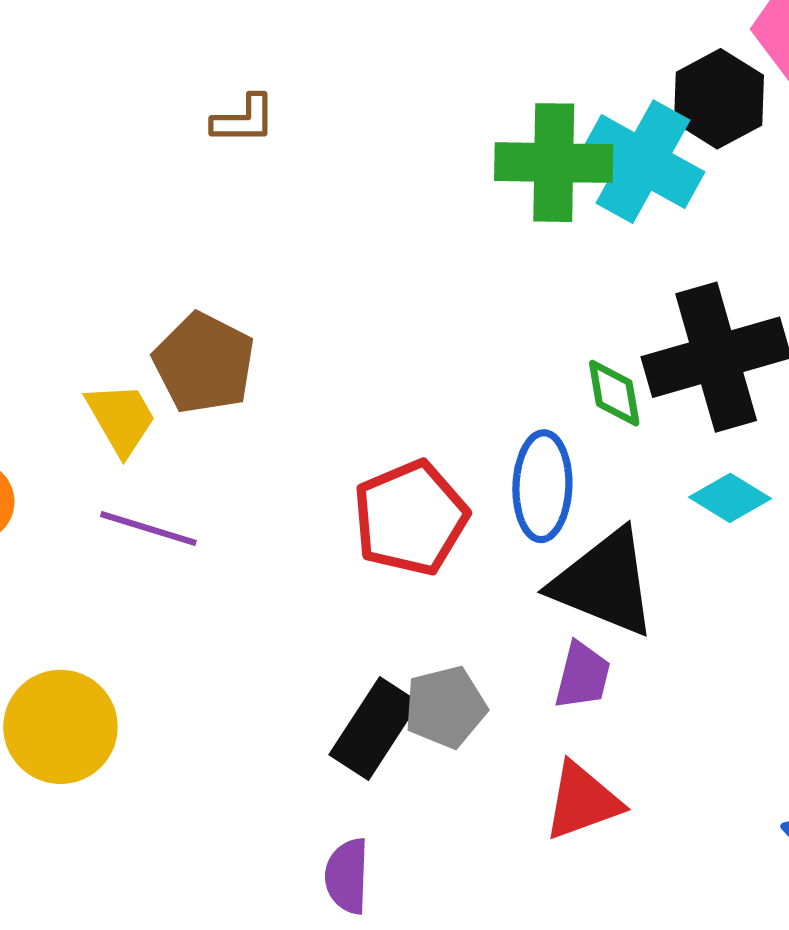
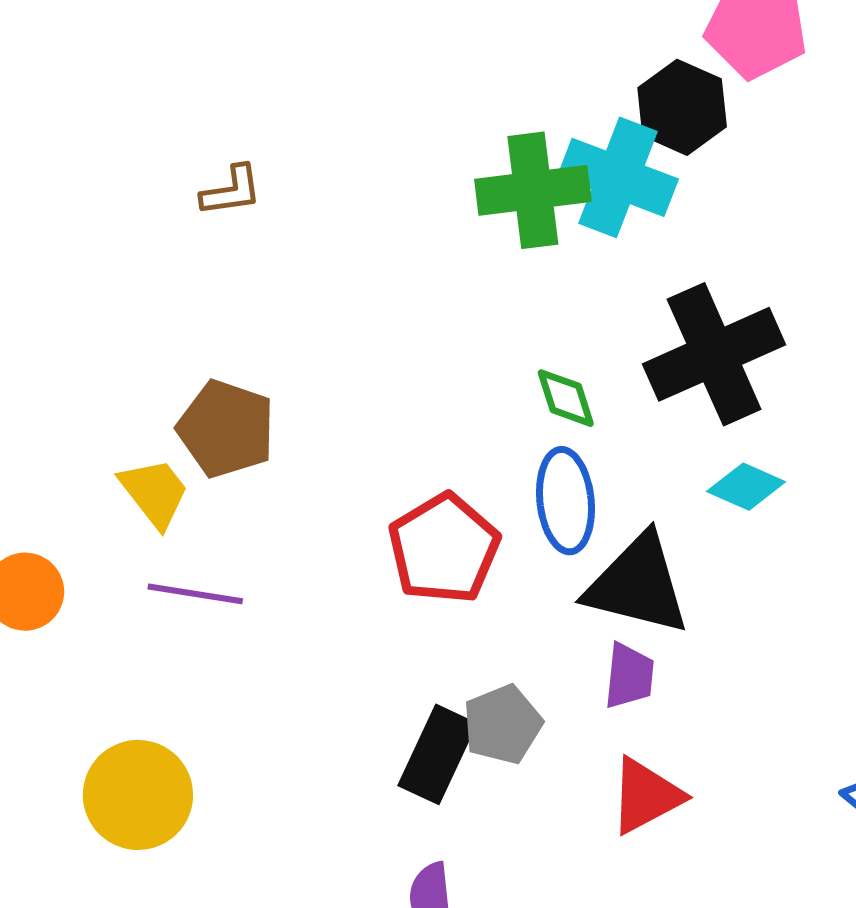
green diamond: (614, 393) -> (566, 398), moved

